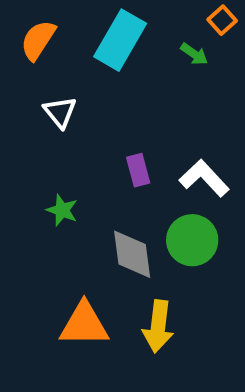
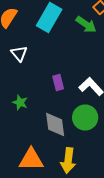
green arrow: (194, 54) -> (86, 24), size x1.5

